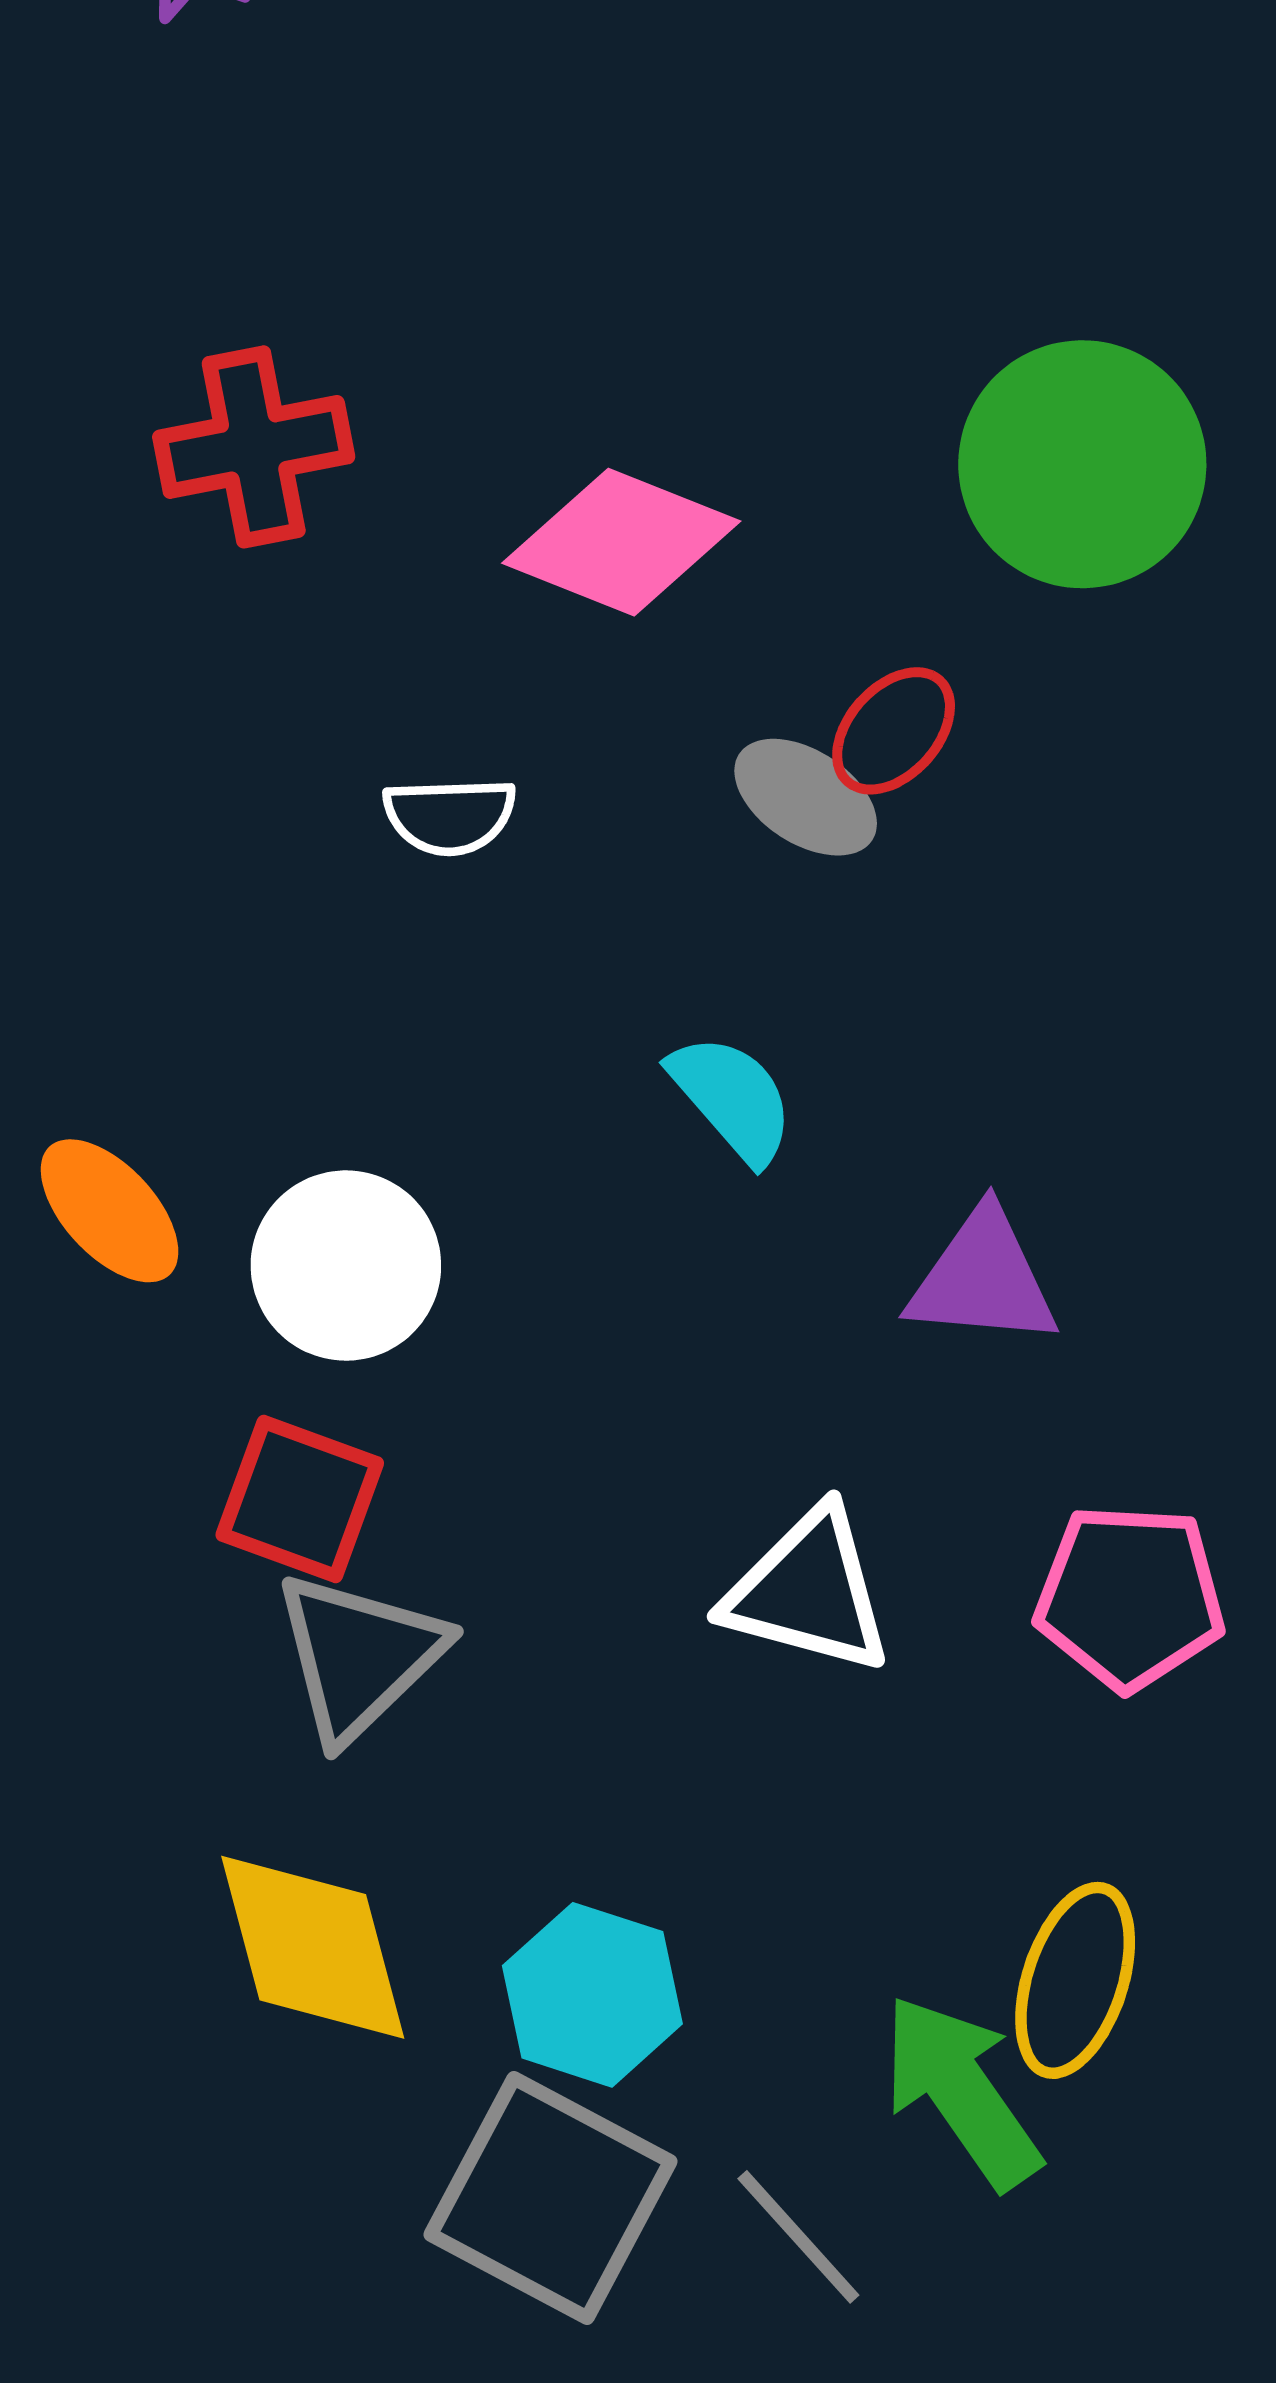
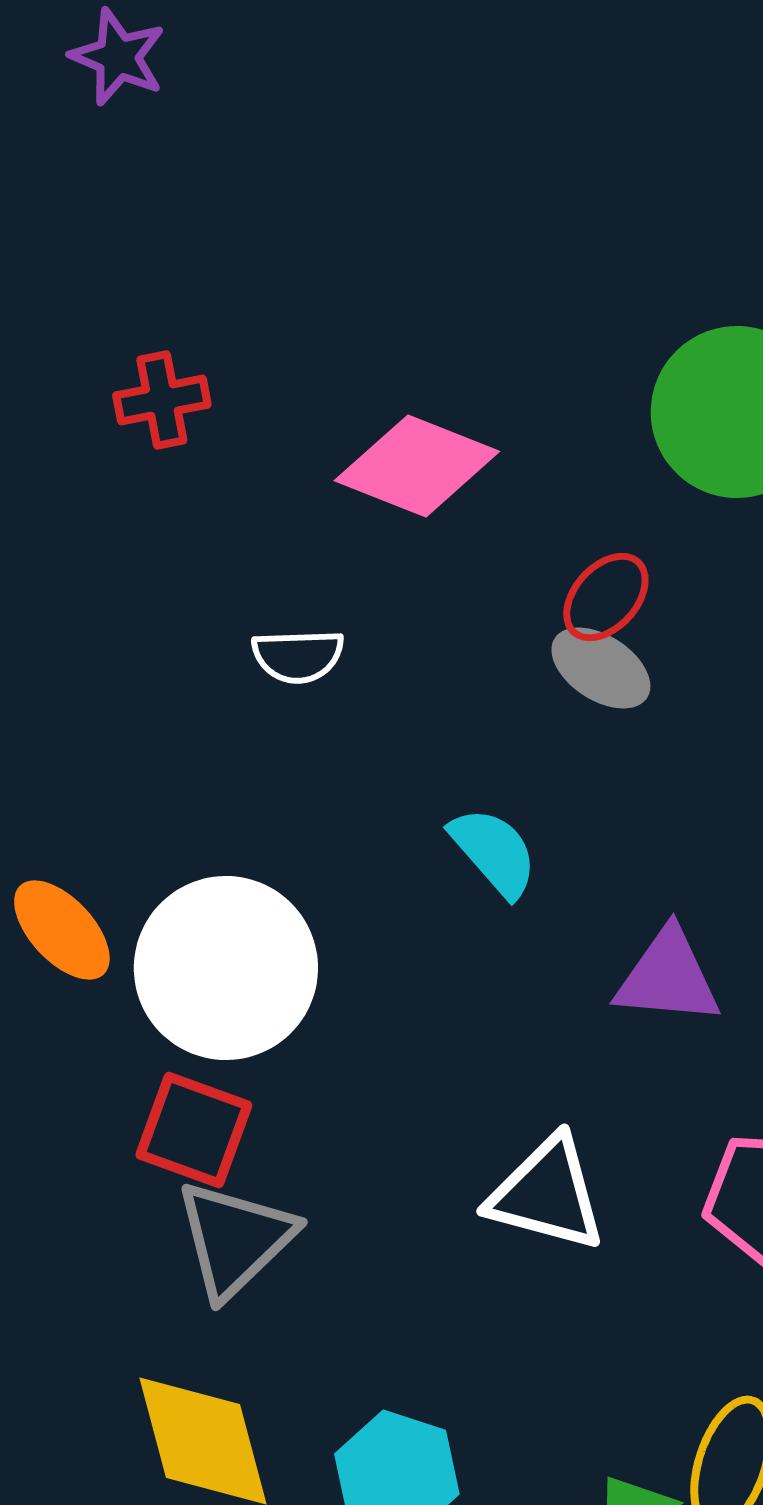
red cross: (254, 447) -> (162, 400), size x0.7
gray ellipse: (806, 797) -> (601, 668), moved
white circle: (346, 1266) -> (226, 968), size x1.4

